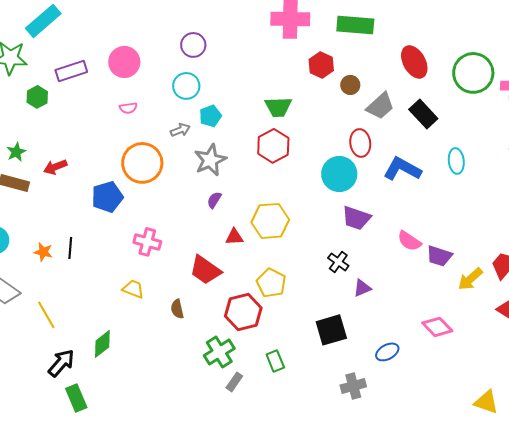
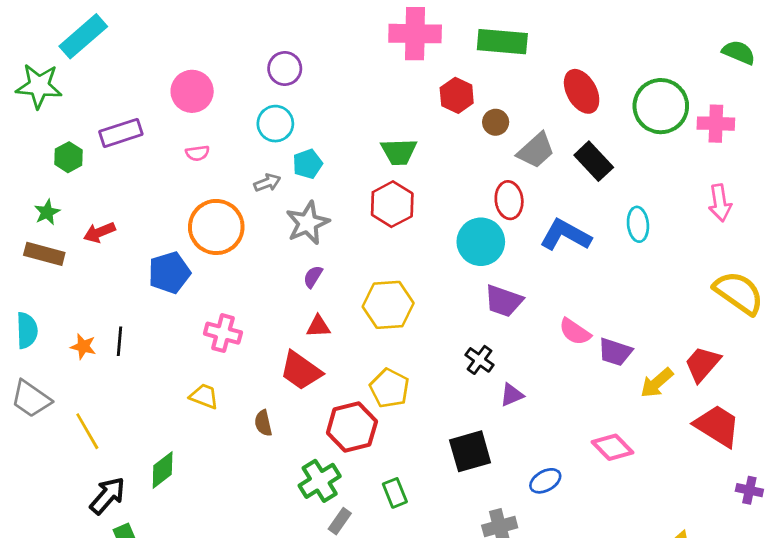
purple rectangle: (71, 71) -> (121, 133), moved
green hexagon: (37, 97) -> (69, 157), moved
red triangle: (234, 237) -> (318, 326), moved

